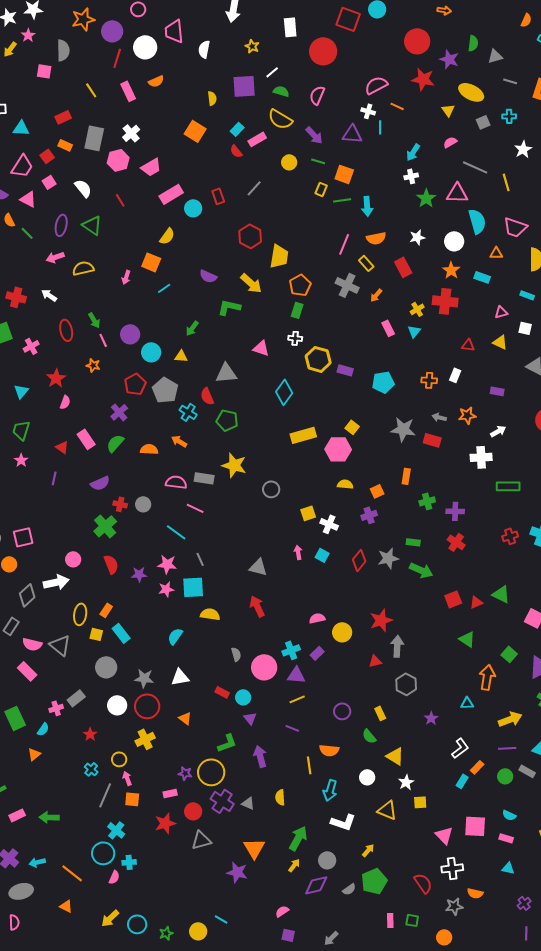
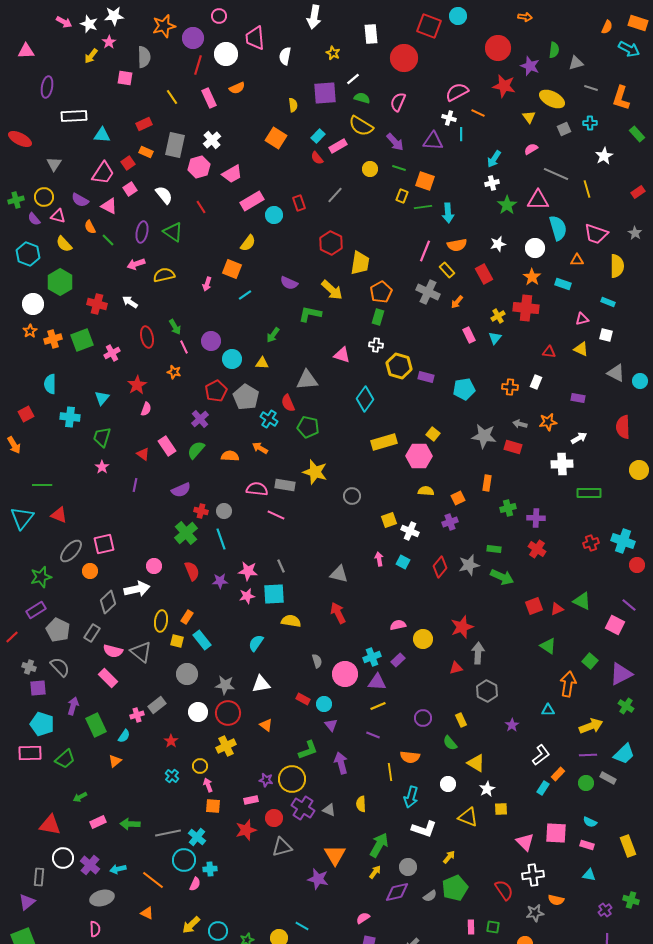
cyan line: (176, 532) -> (221, 539), moved, turned 35
gray line: (105, 795) -> (168, 833), moved, turned 55

